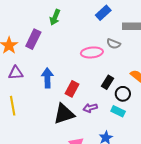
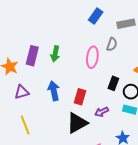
green arrow: (55, 17) -> (55, 54), moved
gray semicircle: (114, 44) -> (112, 44), turned -80
pink ellipse: (92, 52) -> (92, 57), turned -65

